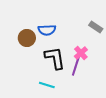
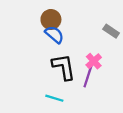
blue semicircle: (47, 30) -> (54, 35), turned -138
brown circle: (27, 38) -> (51, 19), moved

